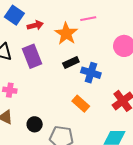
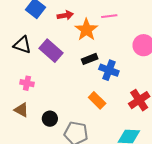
red arrow: (35, 25) -> (65, 15), moved
purple rectangle: (32, 56) -> (51, 51), turned -30

